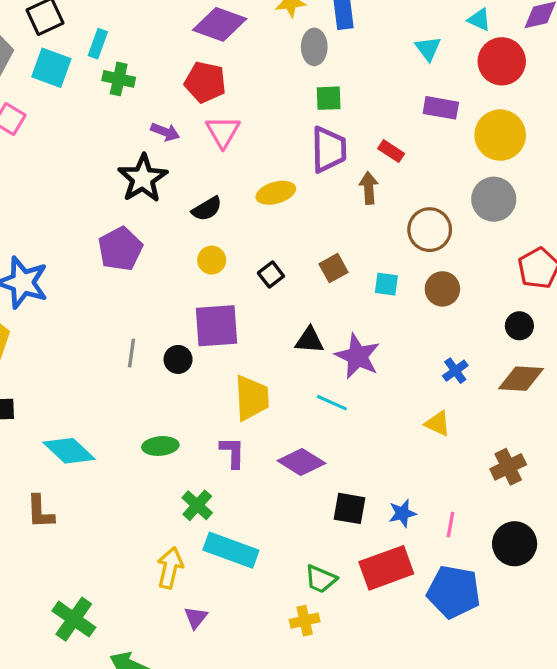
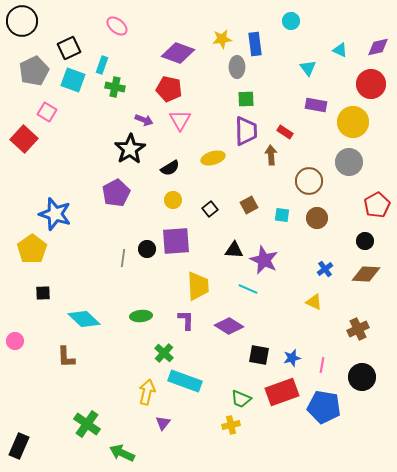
red circle: (502, 61) -> (371, 84), moved
black circle: (178, 359) -> (147, 249), moved

